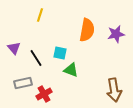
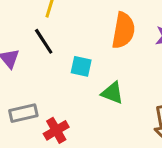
black line: (36, 58) -> (44, 41), moved
green triangle: (71, 70) -> (112, 93), moved

